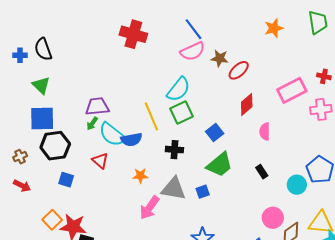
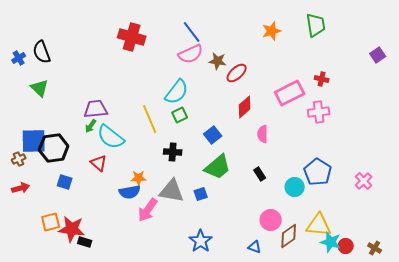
blue cross: (20, 55) -> (19, 58), turned -32
green square: (182, 112) -> (180, 115), size x0.7
blue square: (42, 118) -> (34, 141), moved
blue semicircle: (131, 140) -> (130, 192), moved
red arrow: (22, 186) -> (21, 188), turned -42
orange square: (52, 220) -> (51, 222), turned 30

